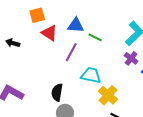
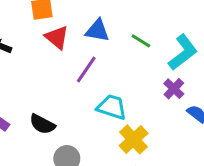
green line: (95, 37) -> (141, 41), moved
black semicircle: (57, 92) -> (42, 124), moved, turned -78

